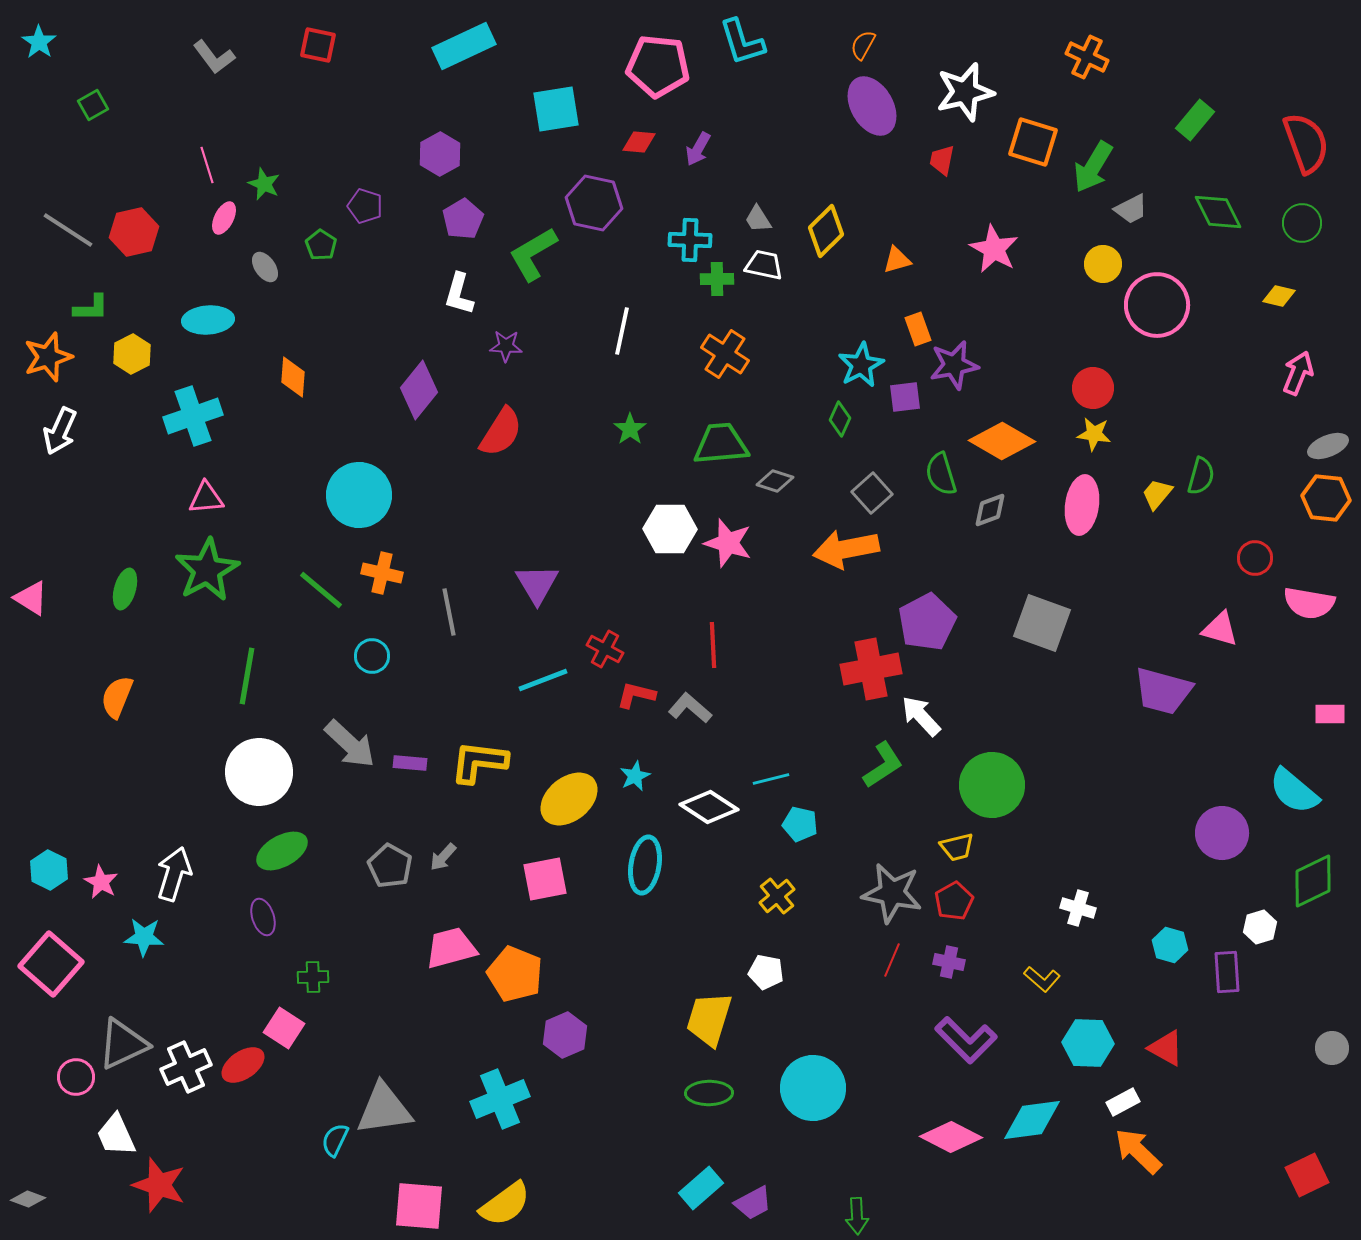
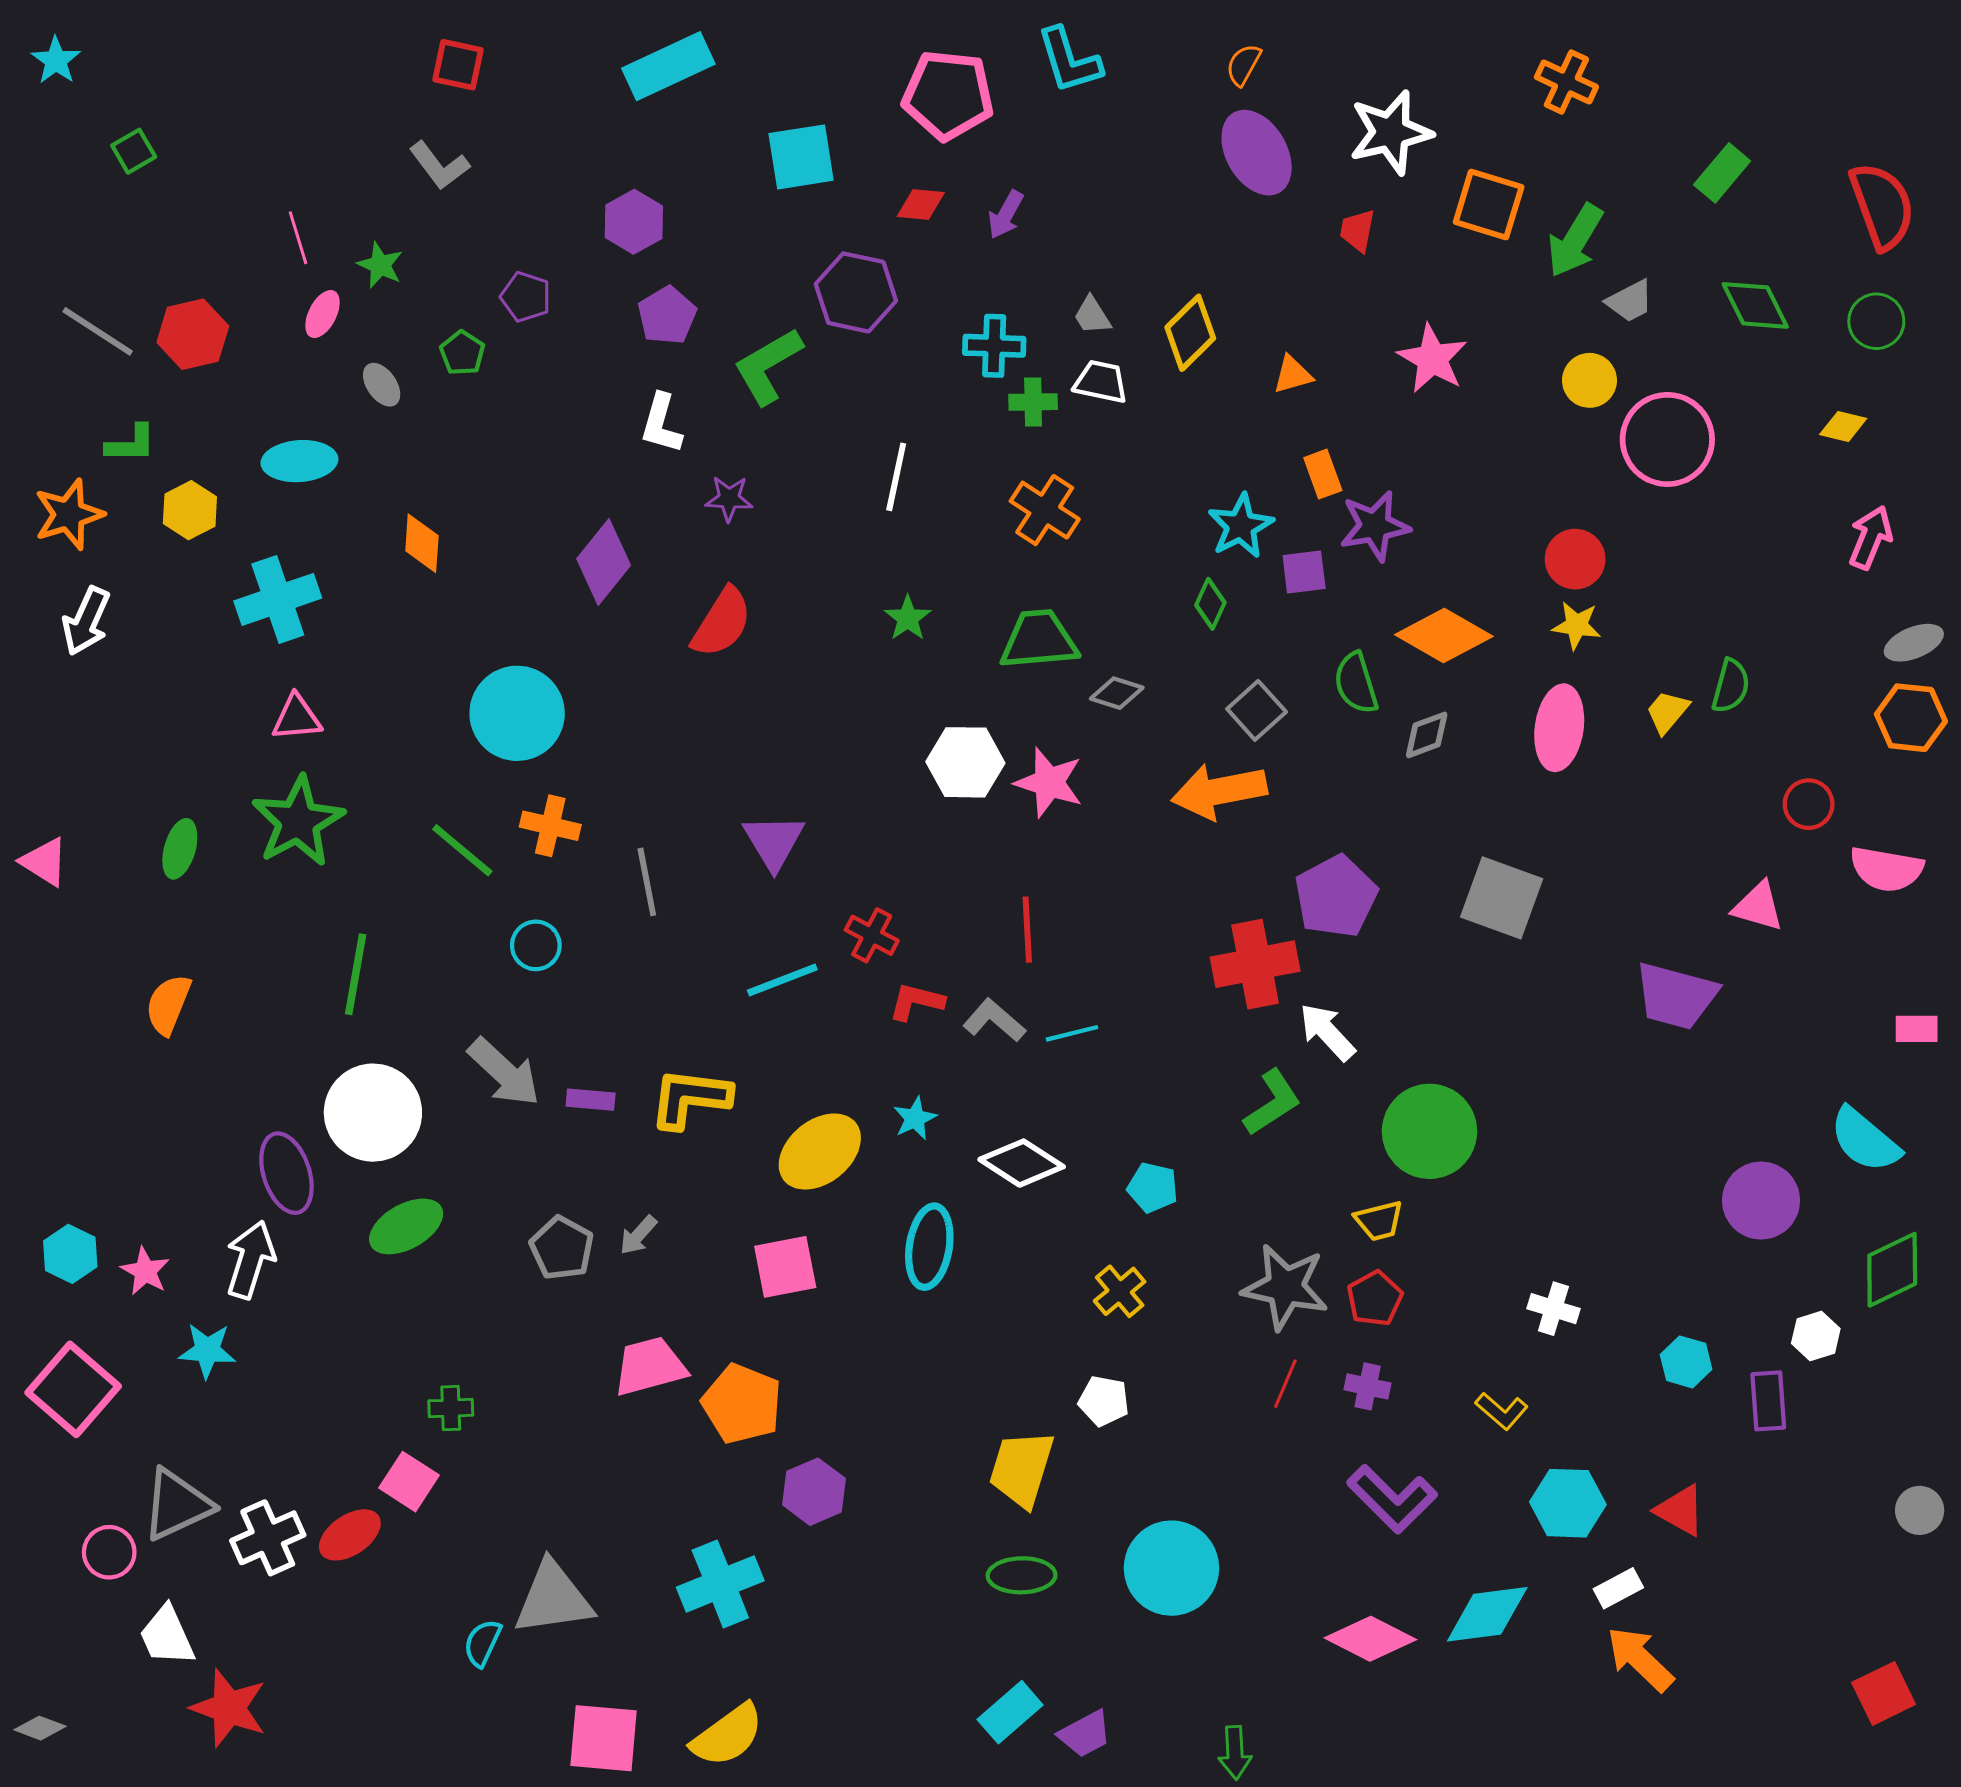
gray L-shape: (214, 57) -> (439, 166), moved
cyan line: (771, 779) -> (1072, 1033), moved
purple ellipse: (263, 917) -> (286, 1173), moved, size x1.5

